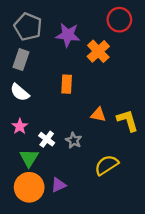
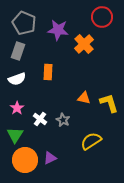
orange rectangle: (67, 84) -> (48, 72), moved
white semicircle: (20, 92) -> (17, 79), turned -60
green triangle: (29, 158) -> (15, 135), moved

